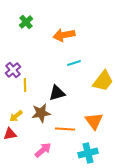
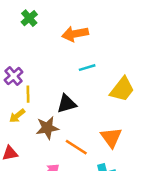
yellow arrow: (16, 116) -> (17, 116), moved
orange line: (65, 129) -> (76, 147), turned 30

